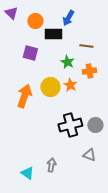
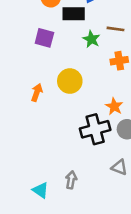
green star: (67, 62) -> (91, 39), moved
orange star: (70, 85) -> (114, 106), moved
orange arrow: (24, 96) -> (37, 92), size x0.6

